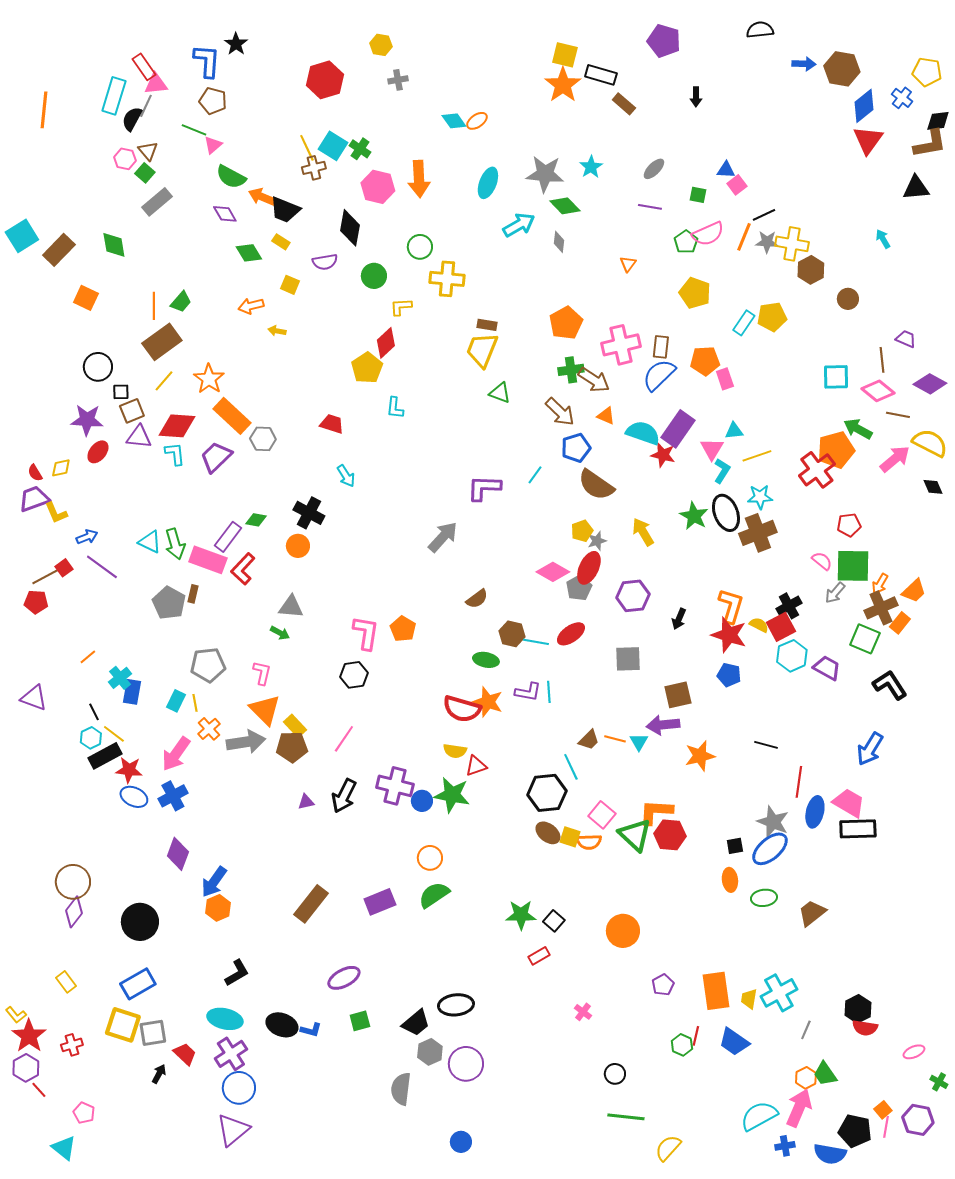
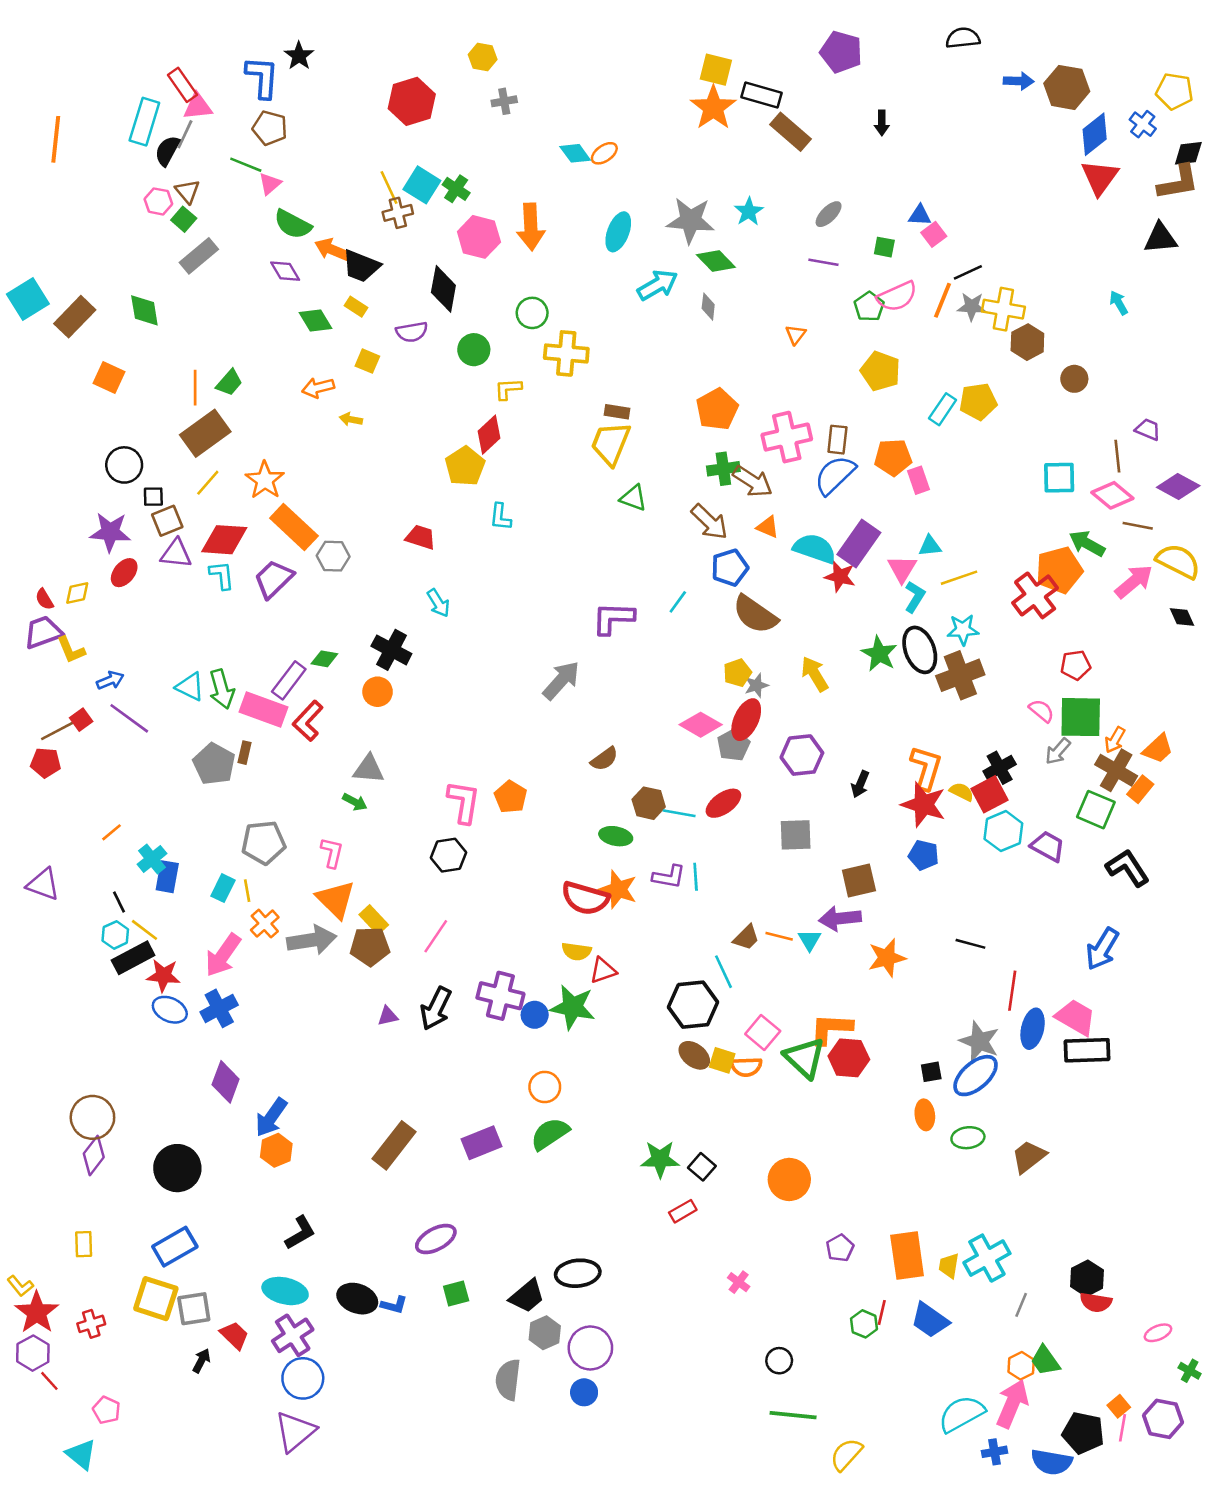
brown rectangle: (624, 104) -> (791, 132), size x1.4
brown cross: (881, 608) -> (1116, 770), turned -36
yellow rectangle: (66, 982) -> (84, 1244), turned 35
blue circle: (461, 1142) -> (584, 1392), moved

